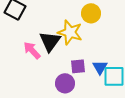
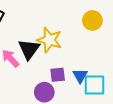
yellow circle: (91, 13) -> (92, 20), moved

